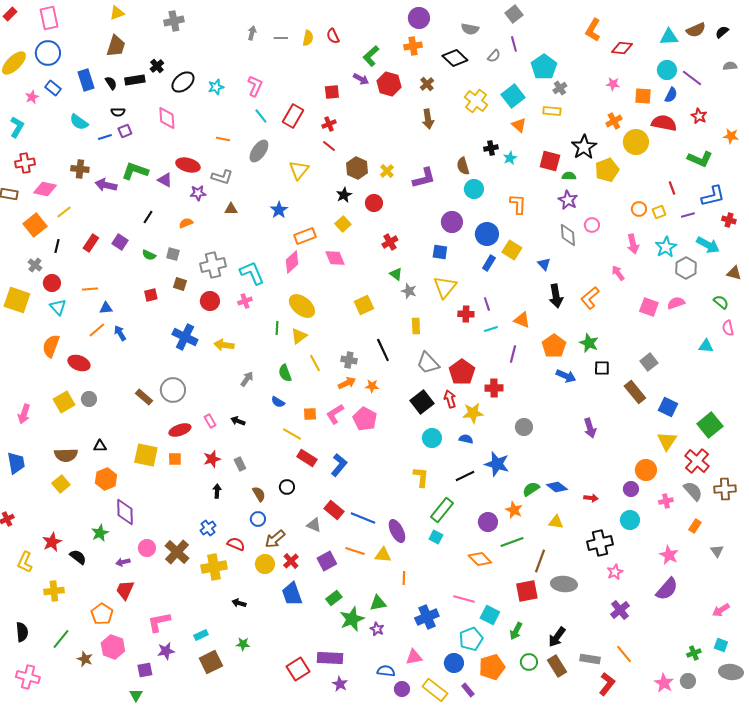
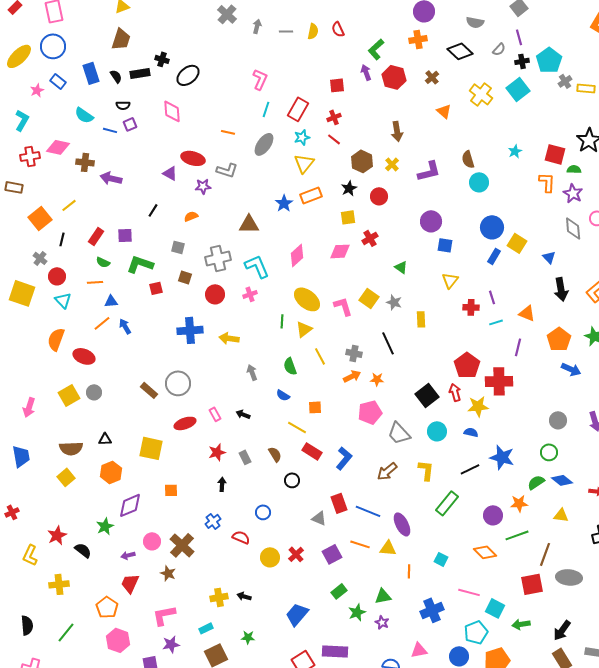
gray cross: (174, 21) -> (227, 14), moved, turned -36
black cross: (157, 66) -> (162, 59), turned -32
purple arrow: (361, 79) -> (366, 72), turned -140
cyan star: (216, 87) -> (302, 137), moved
yellow rectangle: (552, 111) -> (586, 88), moved
cyan line: (261, 116) -> (266, 109), turned 56
brown arrow: (428, 119) -> (397, 131), moved
orange triangle: (519, 125) -> (444, 111), moved
blue line: (105, 137) -> (110, 130), turned 32
black cross: (491, 148) -> (522, 61), moved
green L-shape: (135, 171) -> (140, 264), moved
pink diamond: (45, 189) -> (58, 147), moved
orange L-shape: (518, 204) -> (547, 182), moved
brown triangle: (231, 209) -> (249, 224), moved, size x1.5
purple circle: (452, 222) -> (431, 221), moved
yellow square: (343, 224) -> (348, 217), turned 35
orange rectangle: (305, 236) -> (311, 195), moved
purple square: (120, 242) -> (125, 235), turned -35
red cross: (390, 242) -> (370, 238), moved
green semicircle: (149, 255) -> (103, 262), moved
pink diamond: (335, 258) -> (340, 251), turned -70
yellow triangle: (445, 287) -> (450, 280), size x0.7
gray star: (409, 291) -> (394, 302), moved
yellow square: (364, 305) -> (369, 298), turned -30
blue cross: (185, 337) -> (190, 330), turned -30
gray trapezoid: (428, 363) -> (399, 433), moved
gray arrow: (247, 379) -> (252, 372), turned -56
red cross: (494, 388) -> (499, 381), size x1.5
pink L-shape: (335, 414) -> (343, 306), moved, turned 105
pink pentagon: (365, 419) -> (370, 412), turned 30
gray circle: (524, 427) -> (558, 420), moved
orange square: (175, 459) -> (171, 490), moved
brown semicircle: (259, 494) -> (275, 454), moved
red rectangle: (334, 510) -> (339, 503), turned 30
orange star: (514, 510) -> (519, 503), turned -30
purple diamond: (125, 512) -> (130, 505), turned 68
cyan square: (436, 537) -> (441, 559), moved
brown arrow: (275, 539) -> (387, 471), moved
yellow cross: (214, 567) -> (219, 597), moved, size x0.7
blue trapezoid: (292, 594) -> (297, 614), moved, turned 60
green star: (352, 619) -> (357, 612), size x0.7
green arrow: (516, 631) -> (521, 624), turned 54
brown star: (85, 659) -> (168, 573), moved
green circle: (529, 662) -> (549, 452), moved

